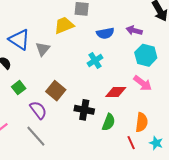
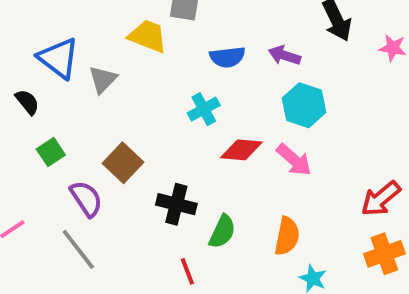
yellow trapezoid: (64, 25) -> (148, 36), turned 40
red diamond: (116, 92) -> (241, 150), moved
red line: (131, 143) -> (187, 271), moved

